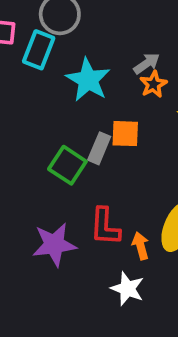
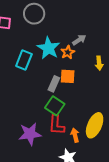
cyan rectangle: (39, 50) -> (24, 60), moved
orange star: (153, 84) -> (68, 52), moved
green square: (67, 165) -> (55, 106), moved

